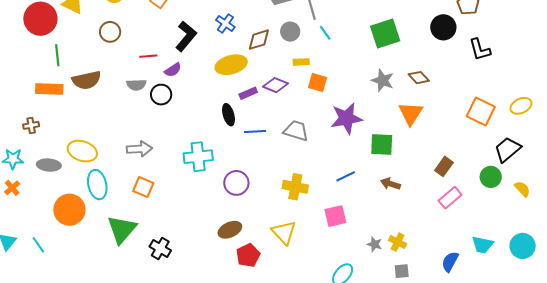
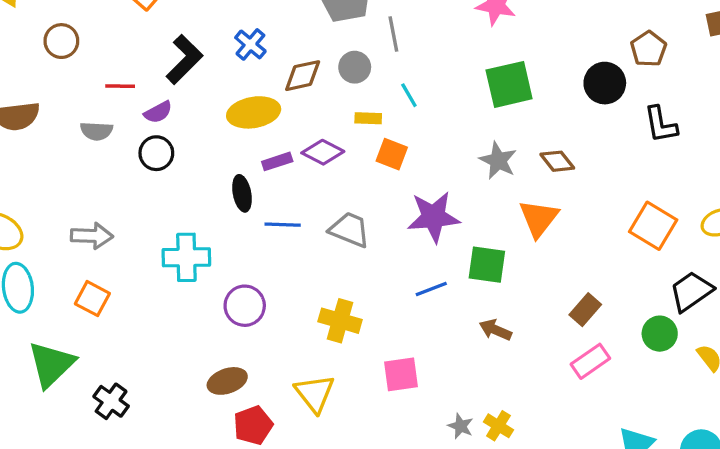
cyan line: (325, 33) -> (409, 95), moved
black circle: (161, 95) -> (156, 153), moved
blue line: (346, 176) -> (431, 289), moved

